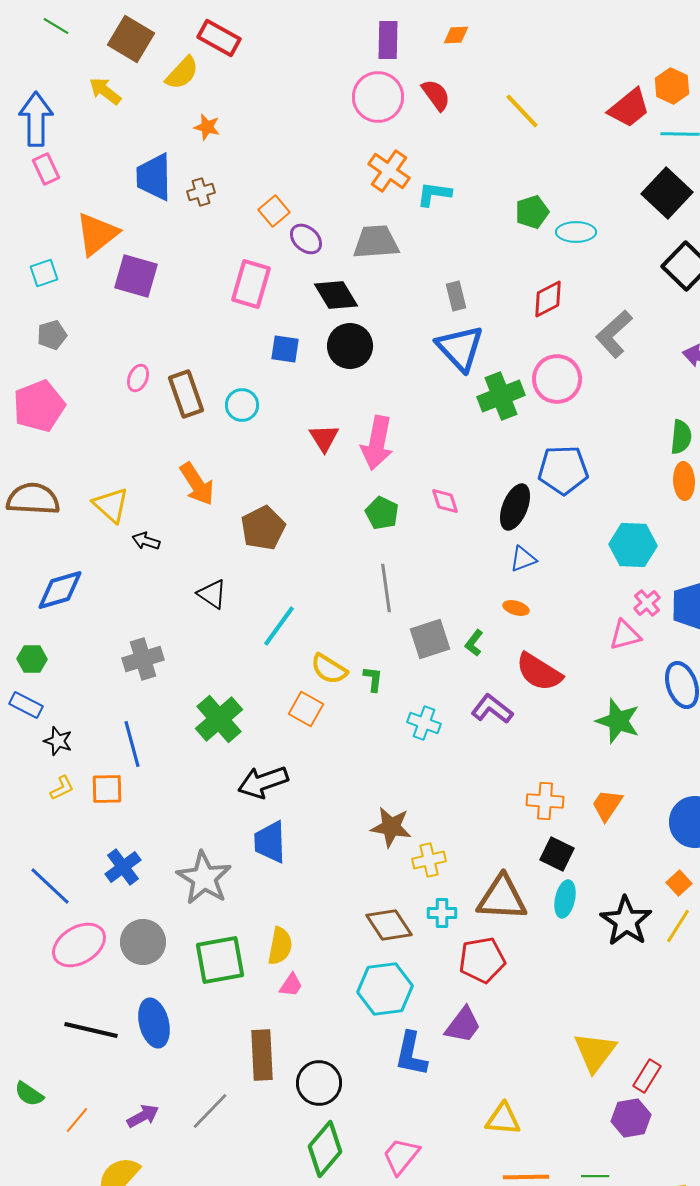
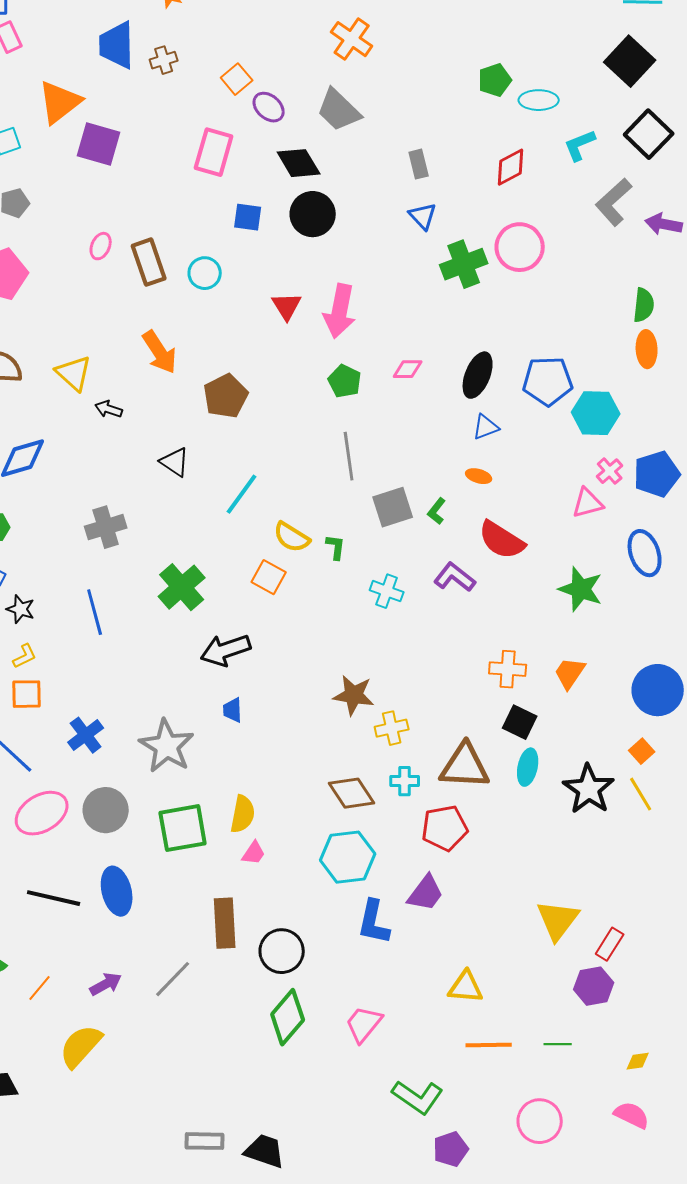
cyan L-shape: (434, 194) -> (580, 145), moved, turned -30
gray trapezoid: (376, 242) -> (339, 110), turned -132
gray L-shape: (614, 334) -> (614, 202), moved
blue triangle: (460, 348) -> (423, 216), size x0.6
blue pentagon: (563, 470) -> (548, 381), moved
pink diamond: (445, 501) -> (408, 369), turned -72
orange square: (107, 789) -> (27, 694), moved
blue trapezoid: (270, 842) -> (233, 710), size x0.6
yellow line: (678, 926) -> (641, 794), turned -63

